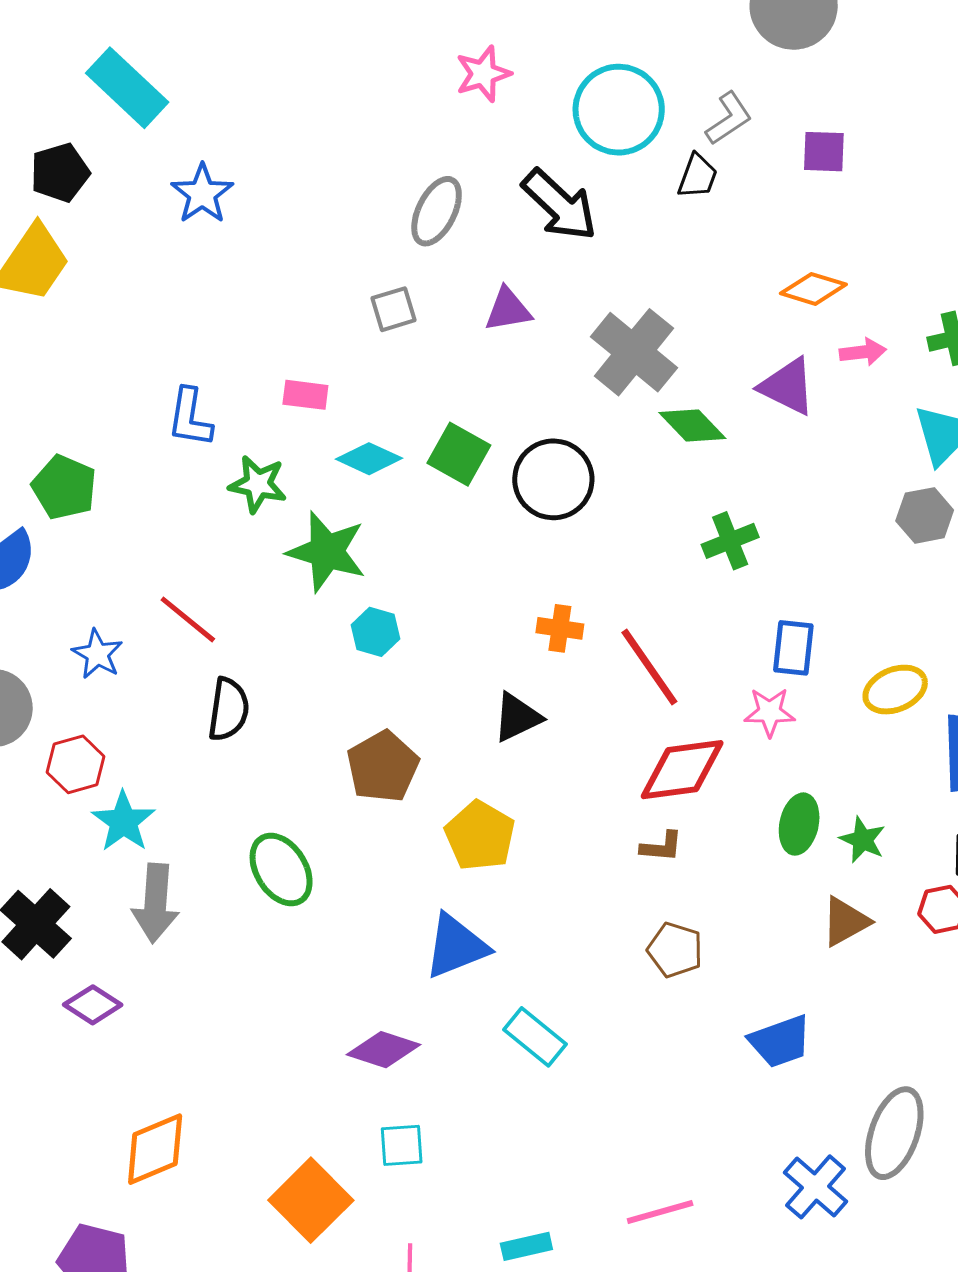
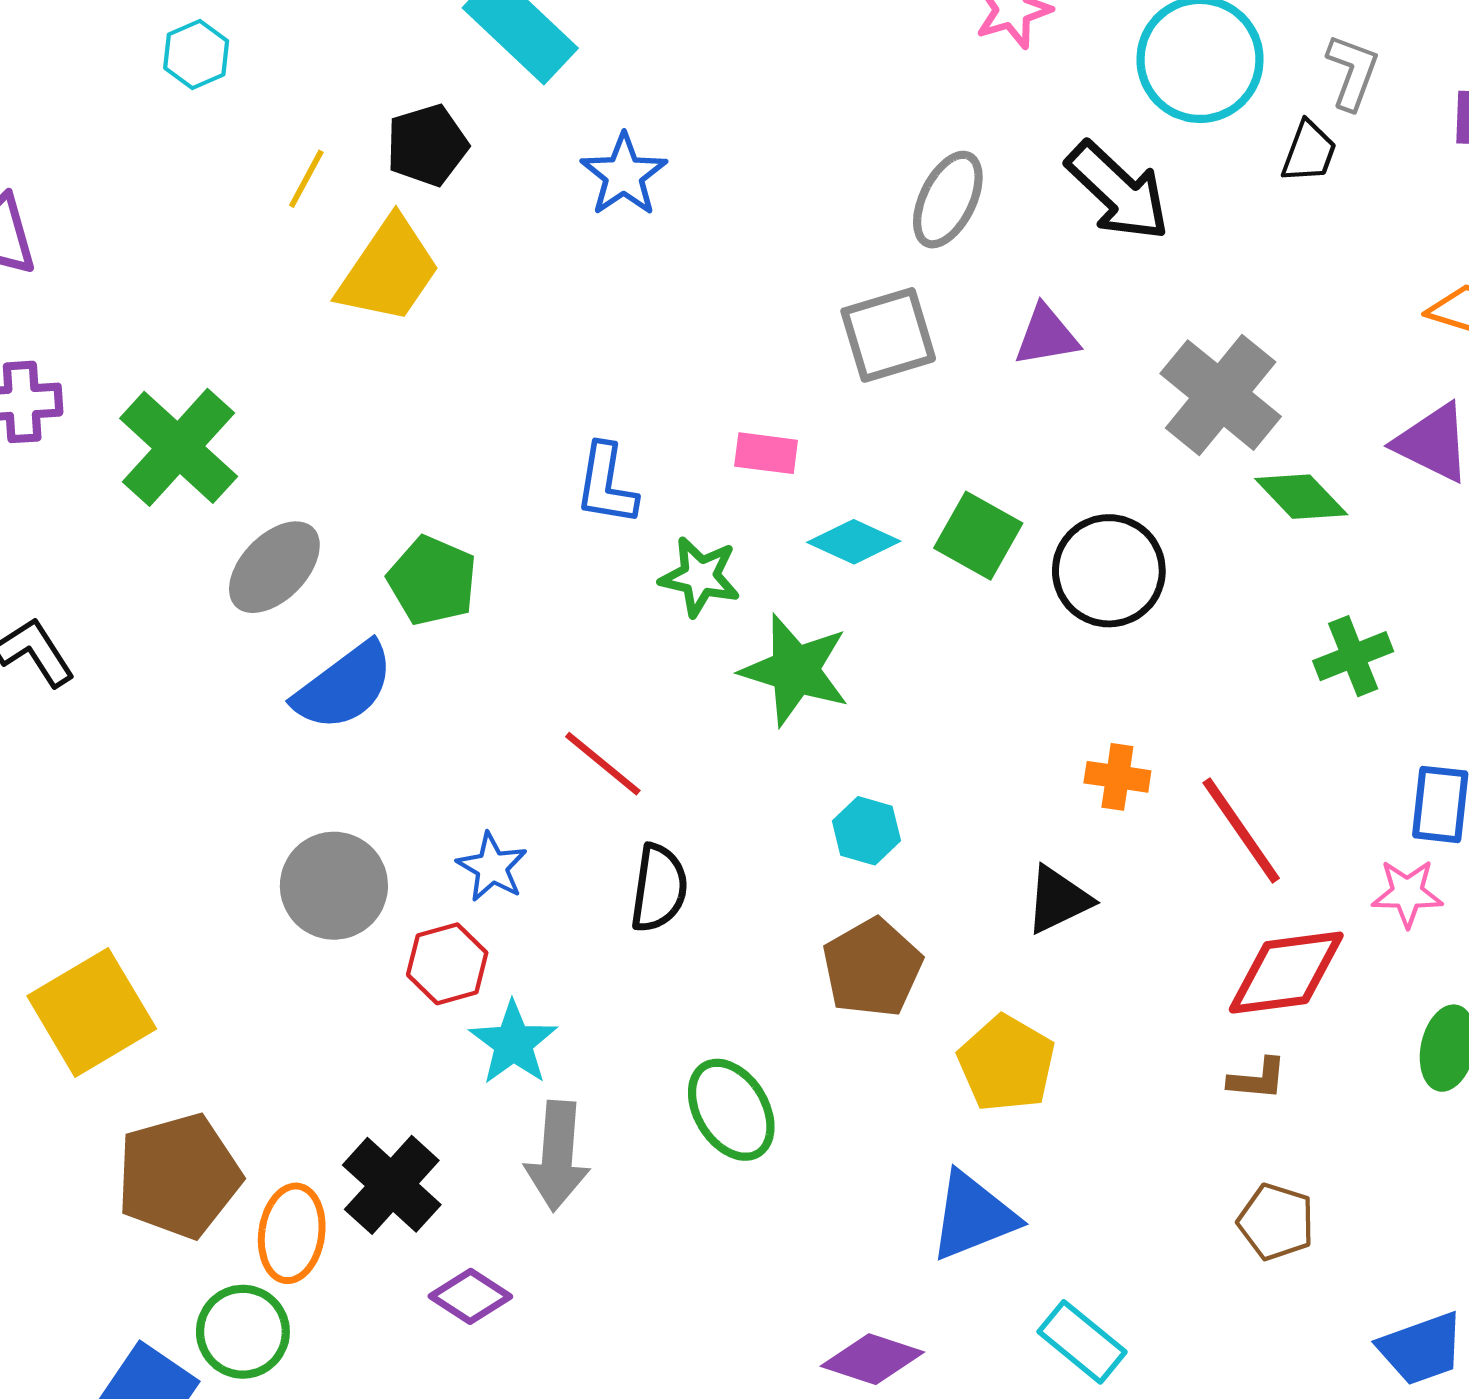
gray L-shape: (729, 118) -> (1352, 72), turned -36
gray square: (394, 309) -> (888, 335), size x1.5
cyan hexagon: (376, 632) -> (866, 831), moved
blue star: (97, 654) -> (492, 867), moved

